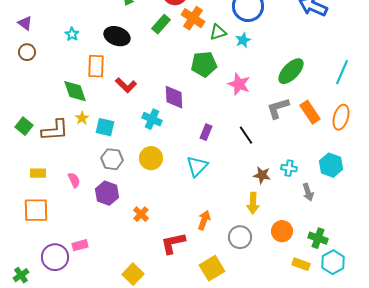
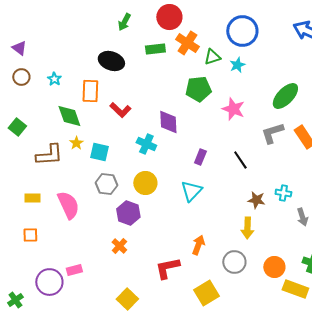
green rectangle: (161, 24) -> (155, 49), turned 42
cyan star: (72, 34) -> (54, 79), moved
green square: (24, 126) -> (17, 127), moved
pink semicircle: (74, 180) -> (68, 205), size x1.8
purple hexagon: (107, 193) -> (128, 213), moved
orange square: (36, 210) -> (30, 235), size x0.6
orange cross: (141, 214) -> (119, 246), moved
orange circle: (282, 231) -> (274, 267), moved
yellow rectangle: (301, 264) -> (295, 289), size x1.4

